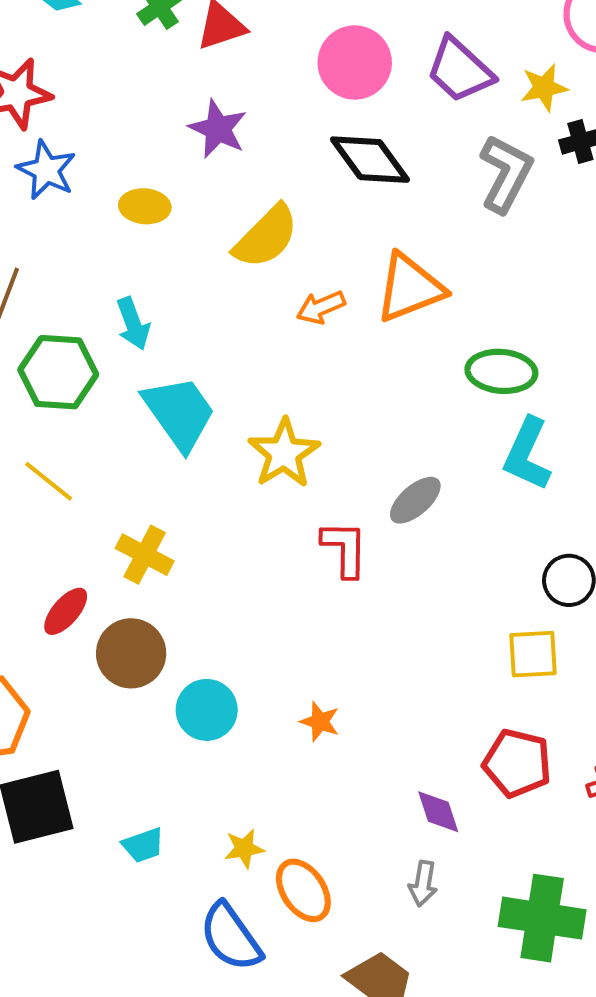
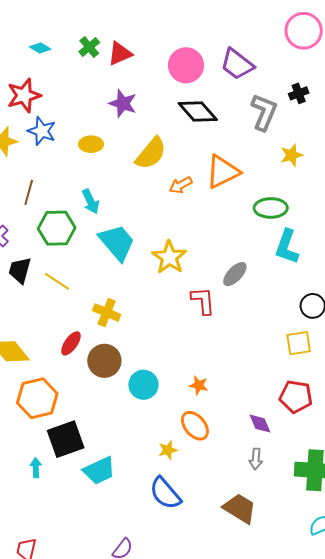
yellow star: (544, 88) -> (292, 155), moved
cyan trapezoid: (143, 845) -> (99, 471), moved, size x1.6
orange ellipse: (303, 890) -> (195, 426), moved

